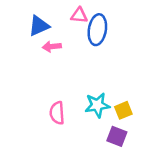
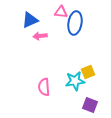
yellow square: (123, 110) -> (88, 72), moved

